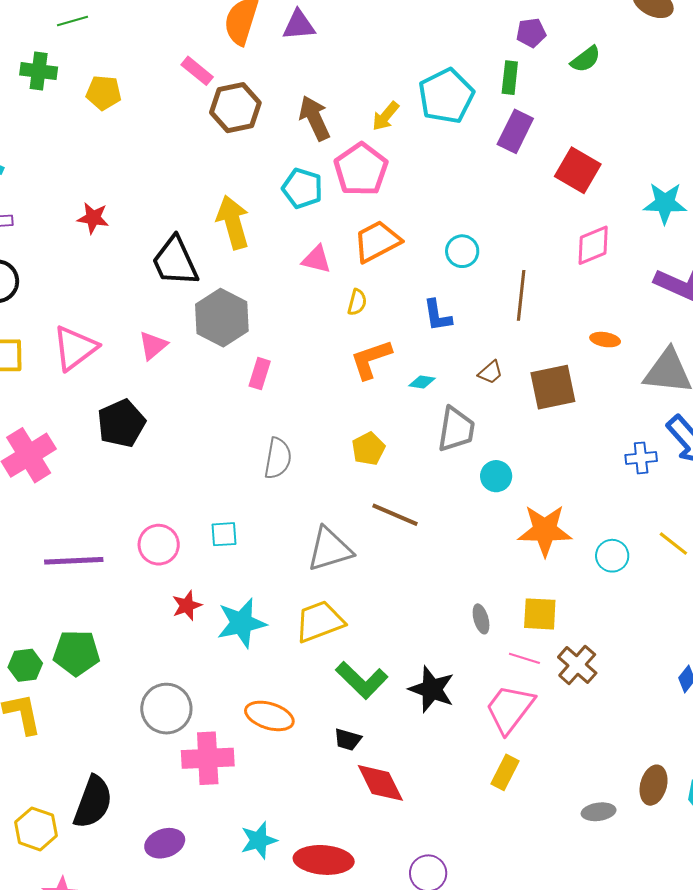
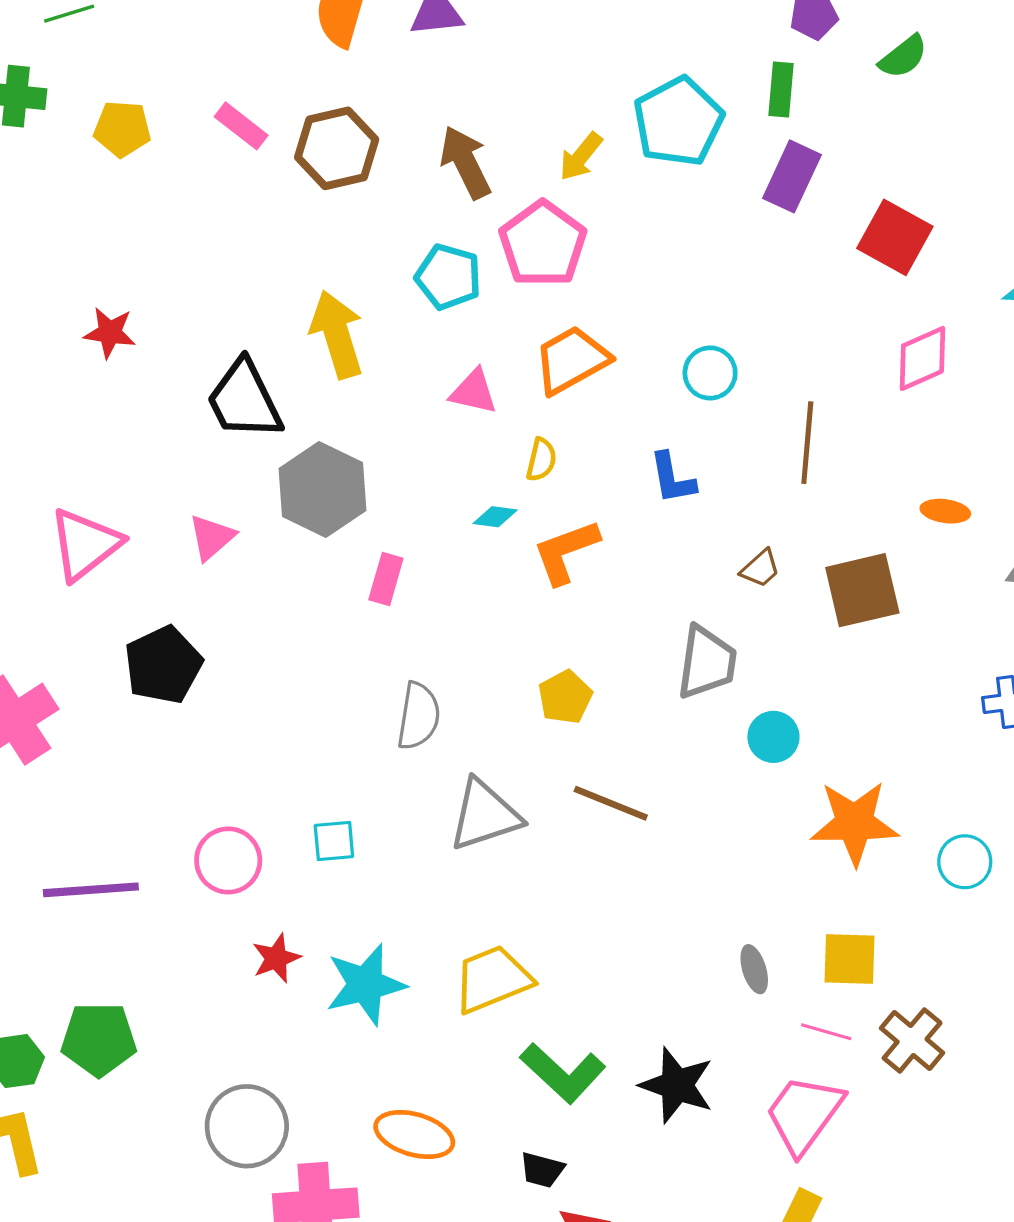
pink rectangle: (197, 71) -> (241, 126), moved
cyan diamond: (422, 382) -> (495, 517), moved
gray triangle: (330, 549) -> (485, 815), moved

